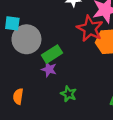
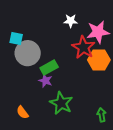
green star: (69, 94) -> (61, 103), size x1.6
orange semicircle: (18, 96) -> (22, 112), moved, turned -48

